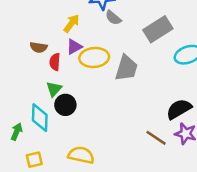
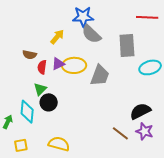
gray semicircle: (113, 18) -> (91, 34), size x1.5
gray rectangle: (158, 29) -> (127, 46), turned -65
purple triangle: (74, 47) -> (58, 64), moved

